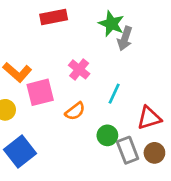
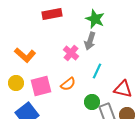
gray arrow: (125, 39) -> (90, 41), moved
pink square: (40, 92) -> (41, 86), moved
red triangle: (149, 118) -> (123, 89), turned 30

